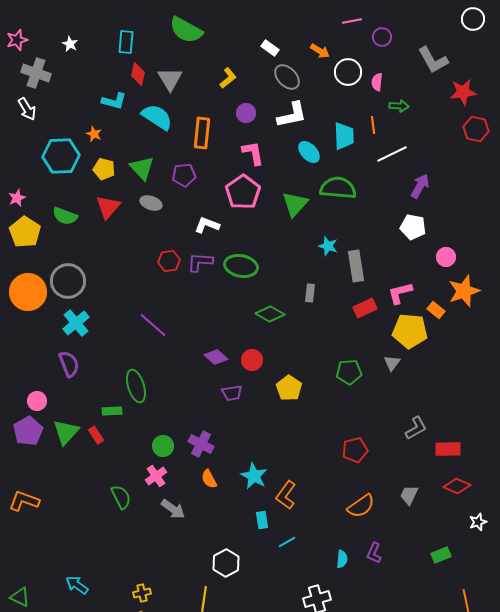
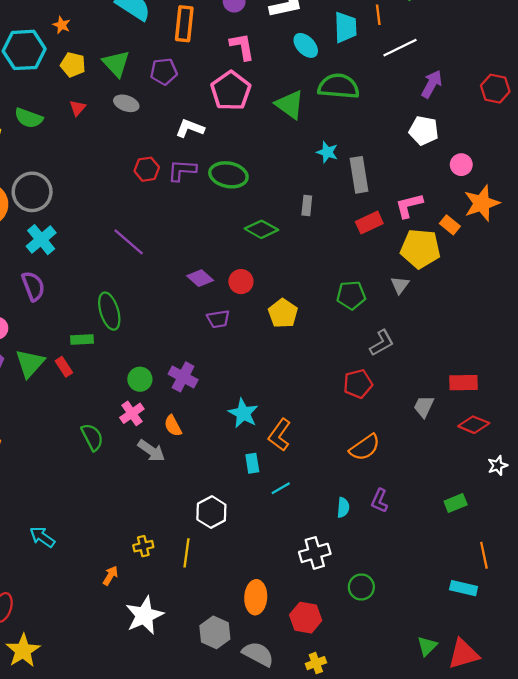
red hexagon: (476, 129) -> (495, 89), moved
green triangle: (295, 204) -> (290, 104), turned -36
red triangle: (108, 207) -> (77, 108), size x0.6
gray L-shape: (416, 428) -> (382, 343), moved
orange semicircle: (209, 479) -> (173, 426), moved
gray trapezoid: (409, 495) -> (424, 406), moved
yellow cross: (142, 593) -> (143, 546), moved

